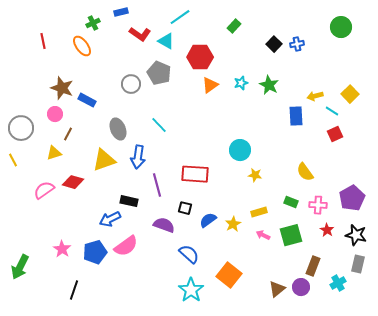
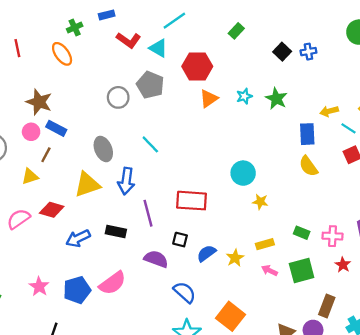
blue rectangle: (87, 100) -> (56, 128), moved
yellow semicircle: (305, 172) -> (308, 166), moved
blue arrow: (110, 219) -> (78, 238), moved

